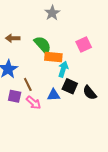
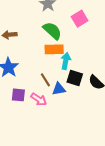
green semicircle: (43, 45) -> (52, 31), moved
pink square: (84, 45) -> (80, 19), moved
brown line: (28, 84) -> (45, 80), moved

